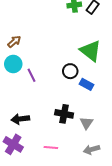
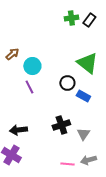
cyan circle: (13, 64) -> (32, 66), moved
black cross: (64, 114) -> (61, 125), turned -30
pink line: (51, 147) -> (67, 164), moved

